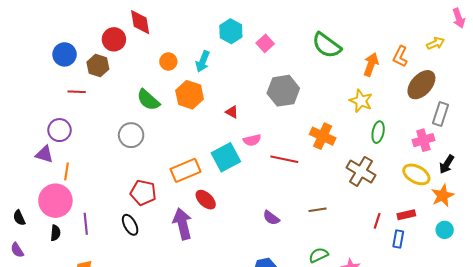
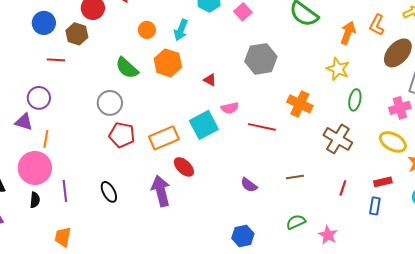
red pentagon: (143, 193) -> (122, 135), moved
red line: (377, 221) -> (343, 188), moved

